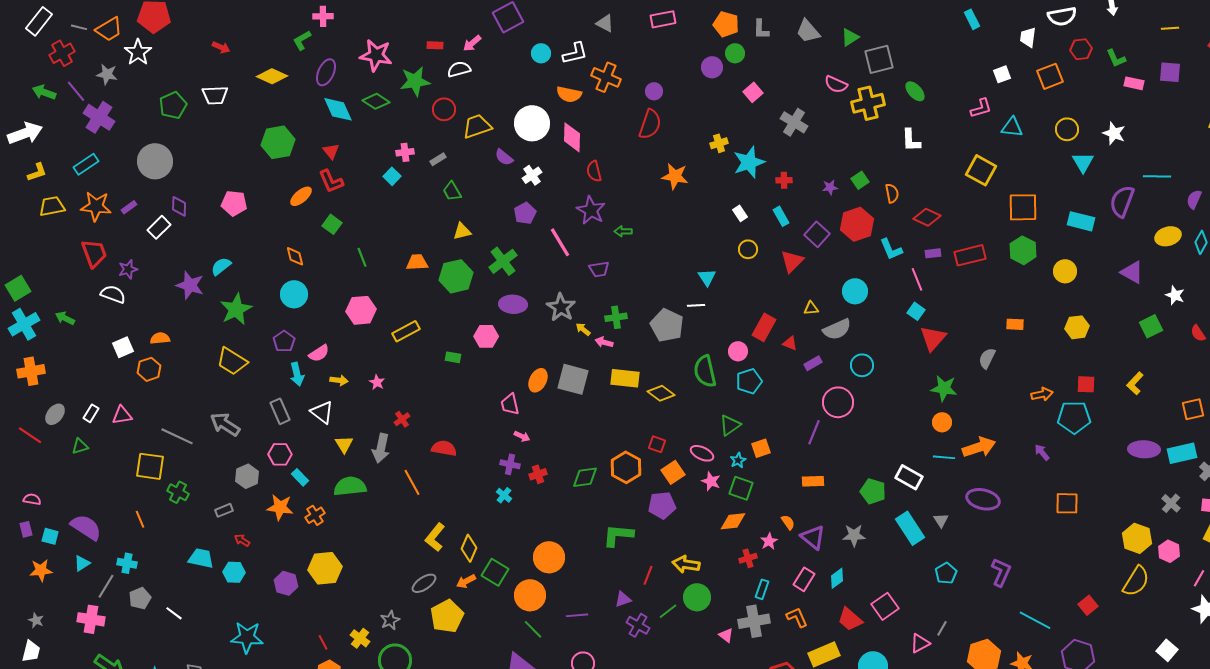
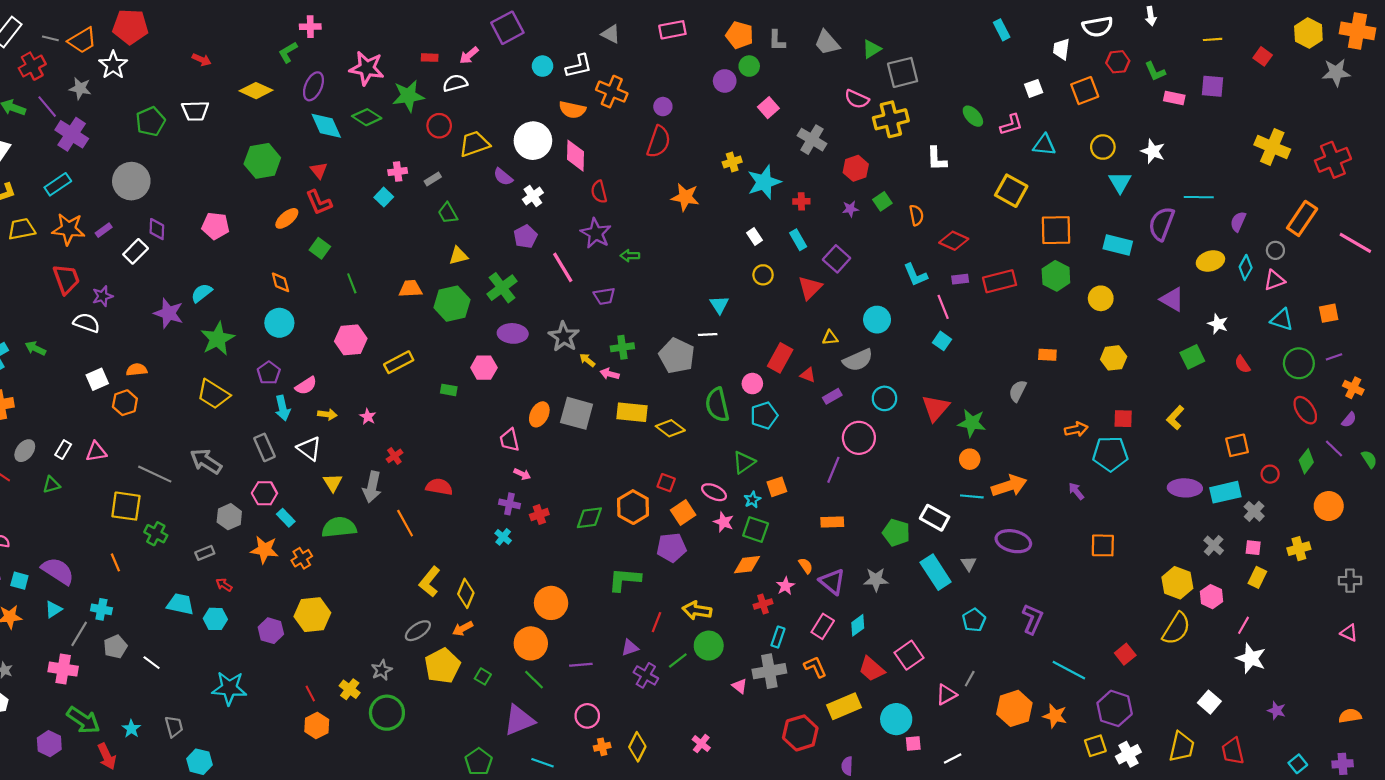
green ellipse: (915, 91) -> (973, 116), moved
red hexagon: (857, 224) -> (856, 168), moved, size x0.7
red triangle: (933, 338) -> (936, 408), moved
green square: (495, 572) -> (483, 676), moved, size x0.6

